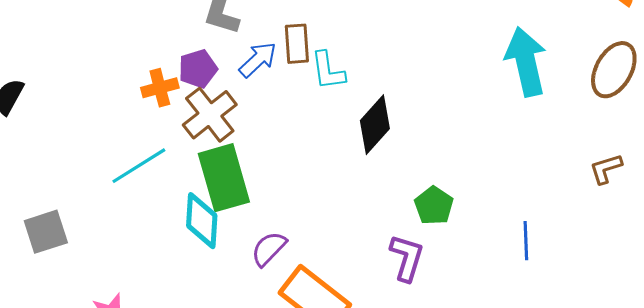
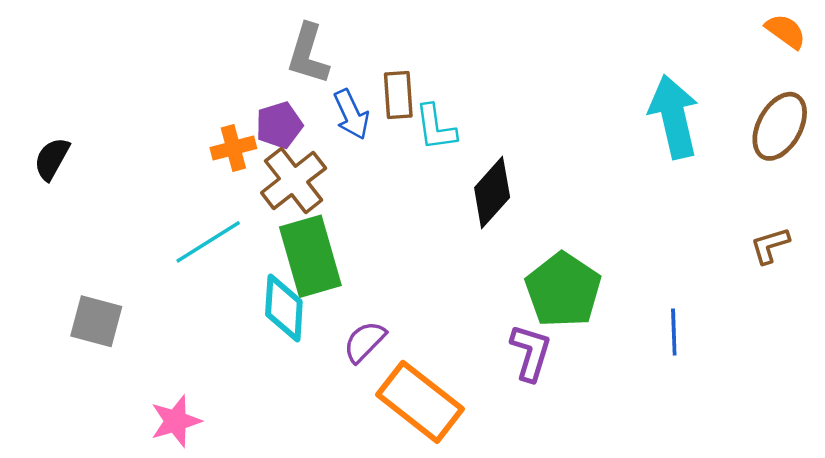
blue arrow: (258, 60) -> (351, 114), turned 108
green pentagon: (434, 206) -> (563, 290), size x1.6
gray square: (46, 232) -> (96, 321), turned 33

